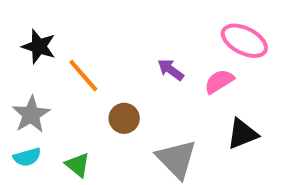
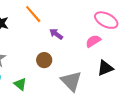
purple arrow: (171, 70) -> (56, 34), moved
orange line: (83, 76) -> (33, 14), moved

